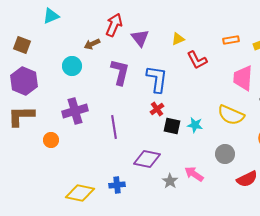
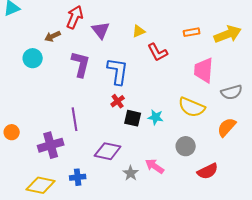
purple cross: (75, 111) -> (51, 145), moved

